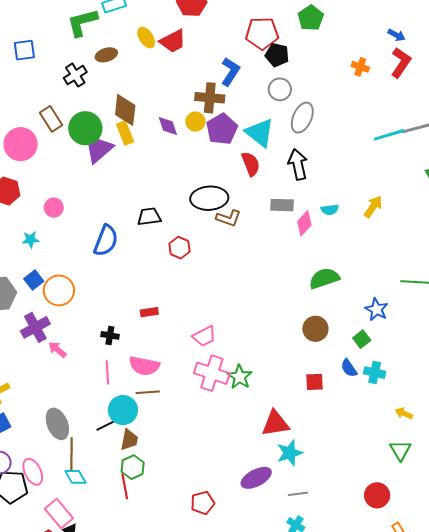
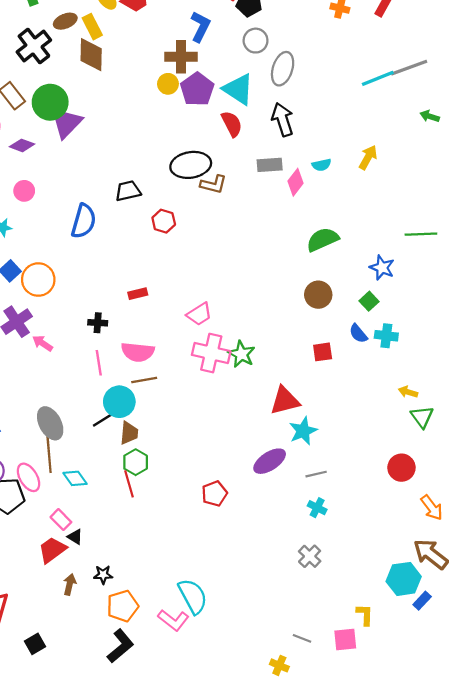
black cross: (75, 75) -> (34, 46), size x1.4
brown diamond: (125, 110) -> (91, 55), moved
purple diamond: (168, 126) -> (22, 145), moved, turned -45
yellow rectangle: (125, 133) -> (92, 27), moved
yellow arrow: (404, 413) -> (408, 392), moved
brown line: (72, 454) -> (49, 455), moved
pink rectangle: (59, 513) -> (61, 520), size x0.7

